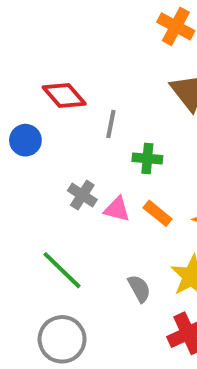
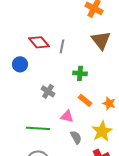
gray line: (111, 124) -> (62, 46), moved
pink triangle: (117, 209) -> (67, 116), moved
green line: (62, 270) -> (38, 128), turned -40

